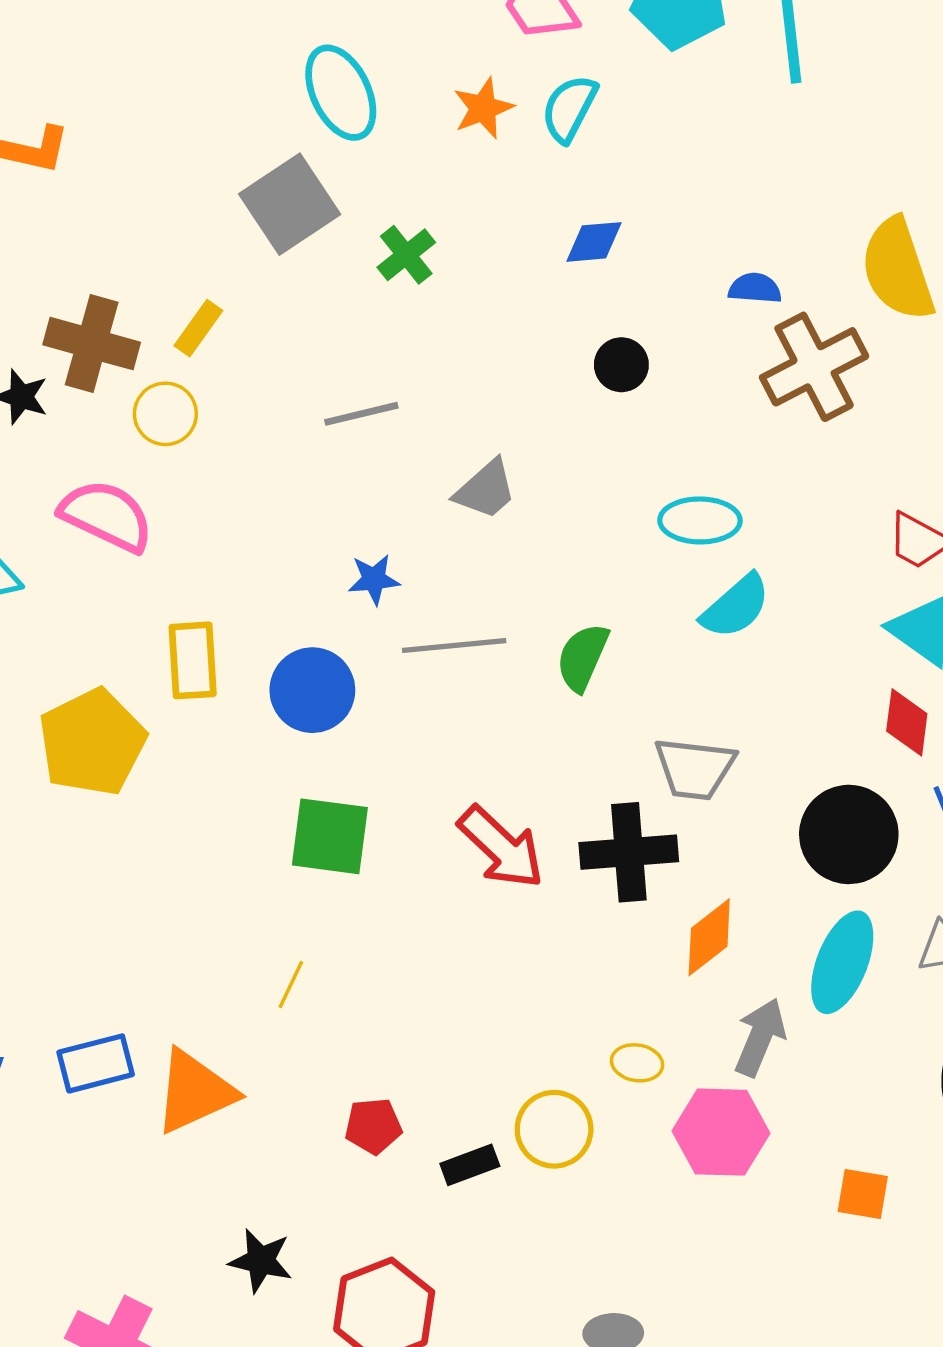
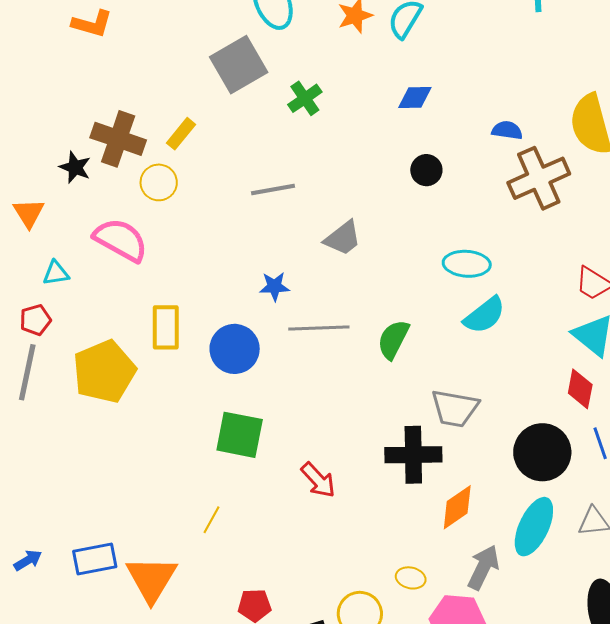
red arrow: (501, 847) -> (318, 480), moved, size x0.7
orange triangle: (195, 1092) -> (152, 579), turned -38

